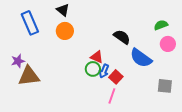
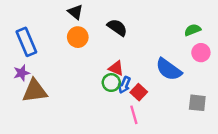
blue rectangle: (30, 23) -> (26, 42), moved
black semicircle: (122, 37) -> (117, 28), moved
pink line: (112, 96) -> (134, 115), turned -35

